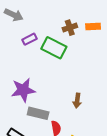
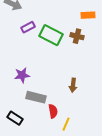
brown cross: (70, 28) -> (77, 36), moved, turned 32
purple star: (23, 90) -> (22, 75), size x0.7

